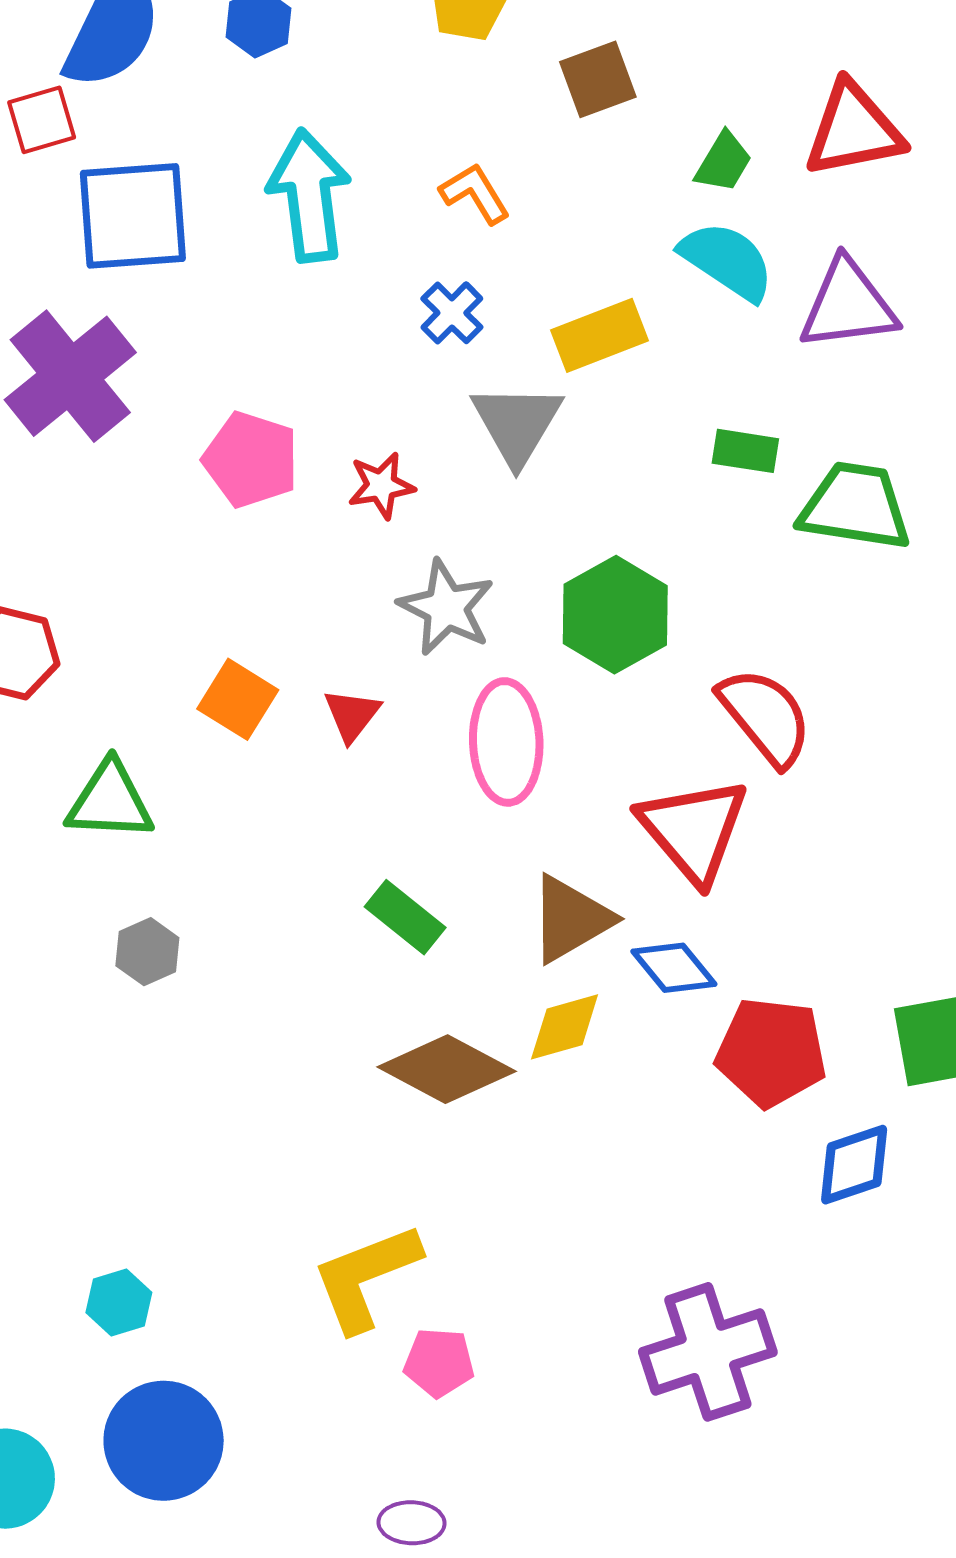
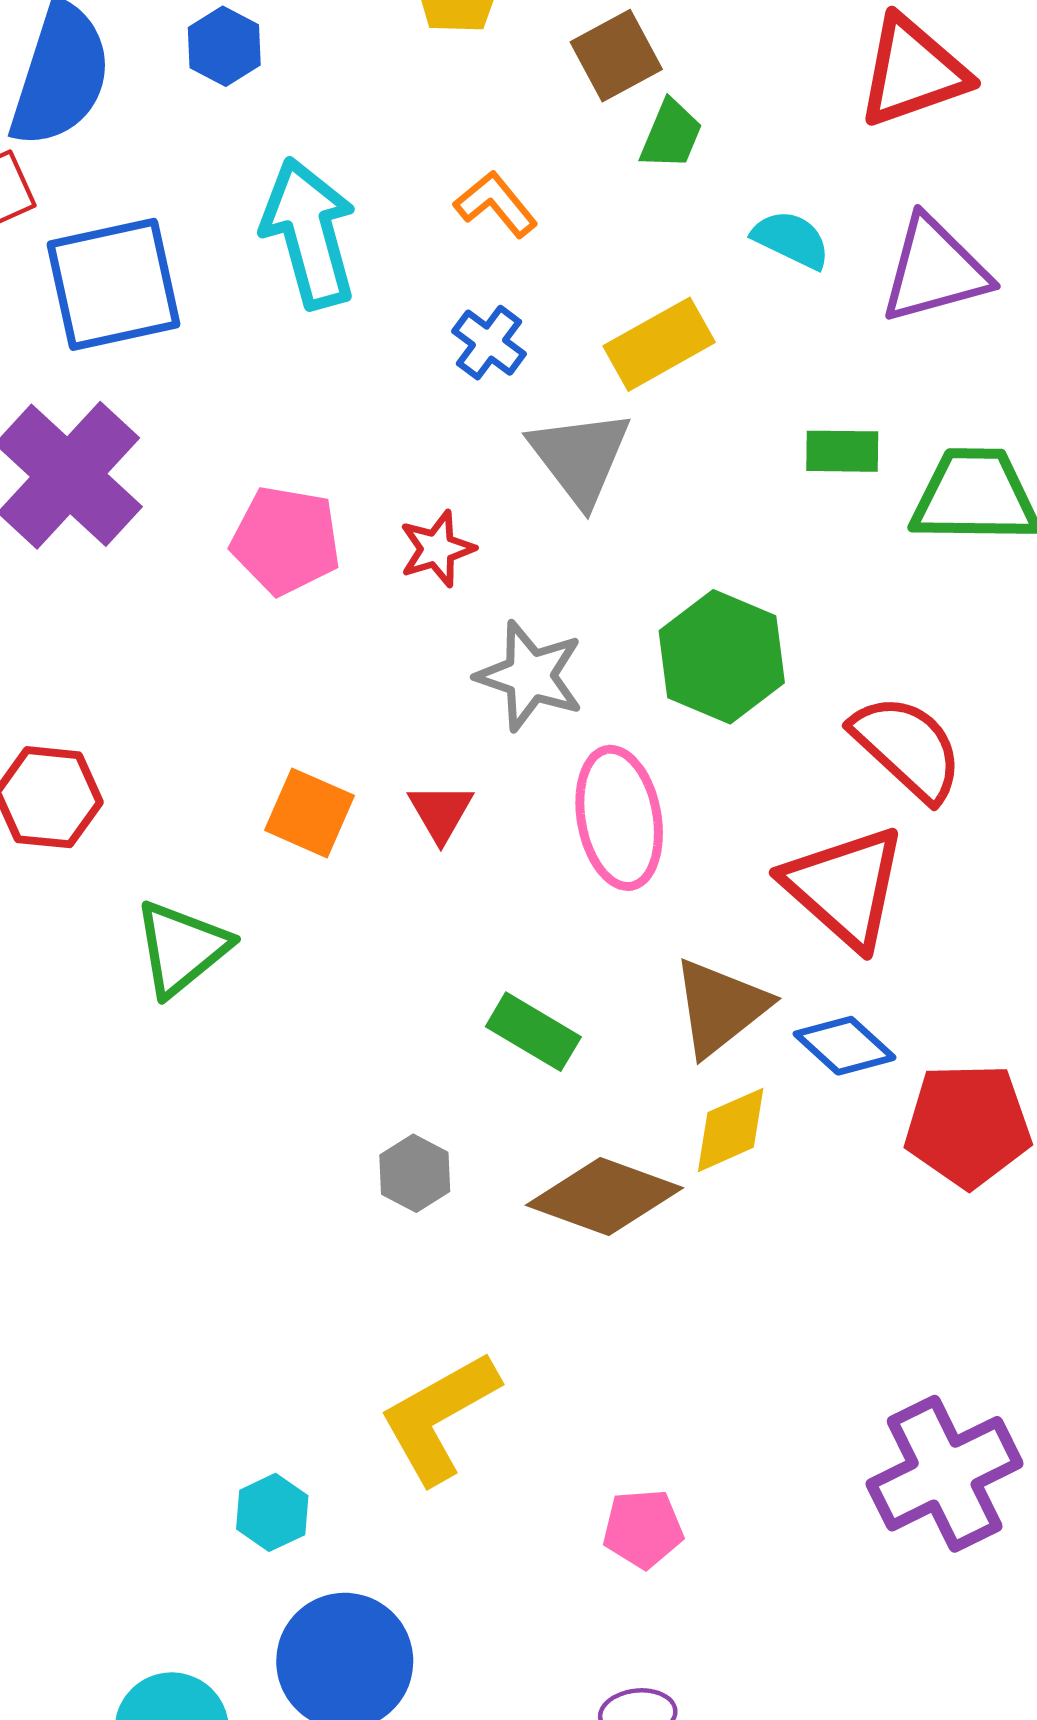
green trapezoid: (723, 162) -> (671, 135), moved
cyan semicircle: (727, 261) -> (791, 240), size x0.7
green triangle: (110, 801) -> (181, 948), turned -34
gray hexagon: (147, 952) -> (415, 1173), moved
yellow L-shape: (366, 1277) -> (439, 1417), moved

